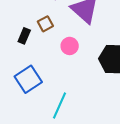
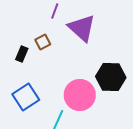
pink circle: (70, 46) -> (80, 95), moved, size x1.8

